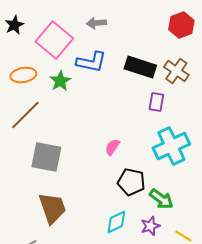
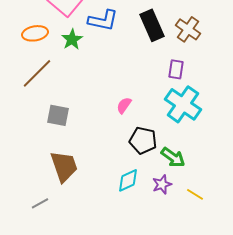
black rectangle: (140, 67) -> (152, 25), turned 48
purple rectangle: (156, 102) -> (176, 69), moved
cyan cross: (171, 146) -> (183, 104), turned -30
gray square: (46, 157) -> (58, 115), size x0.7

